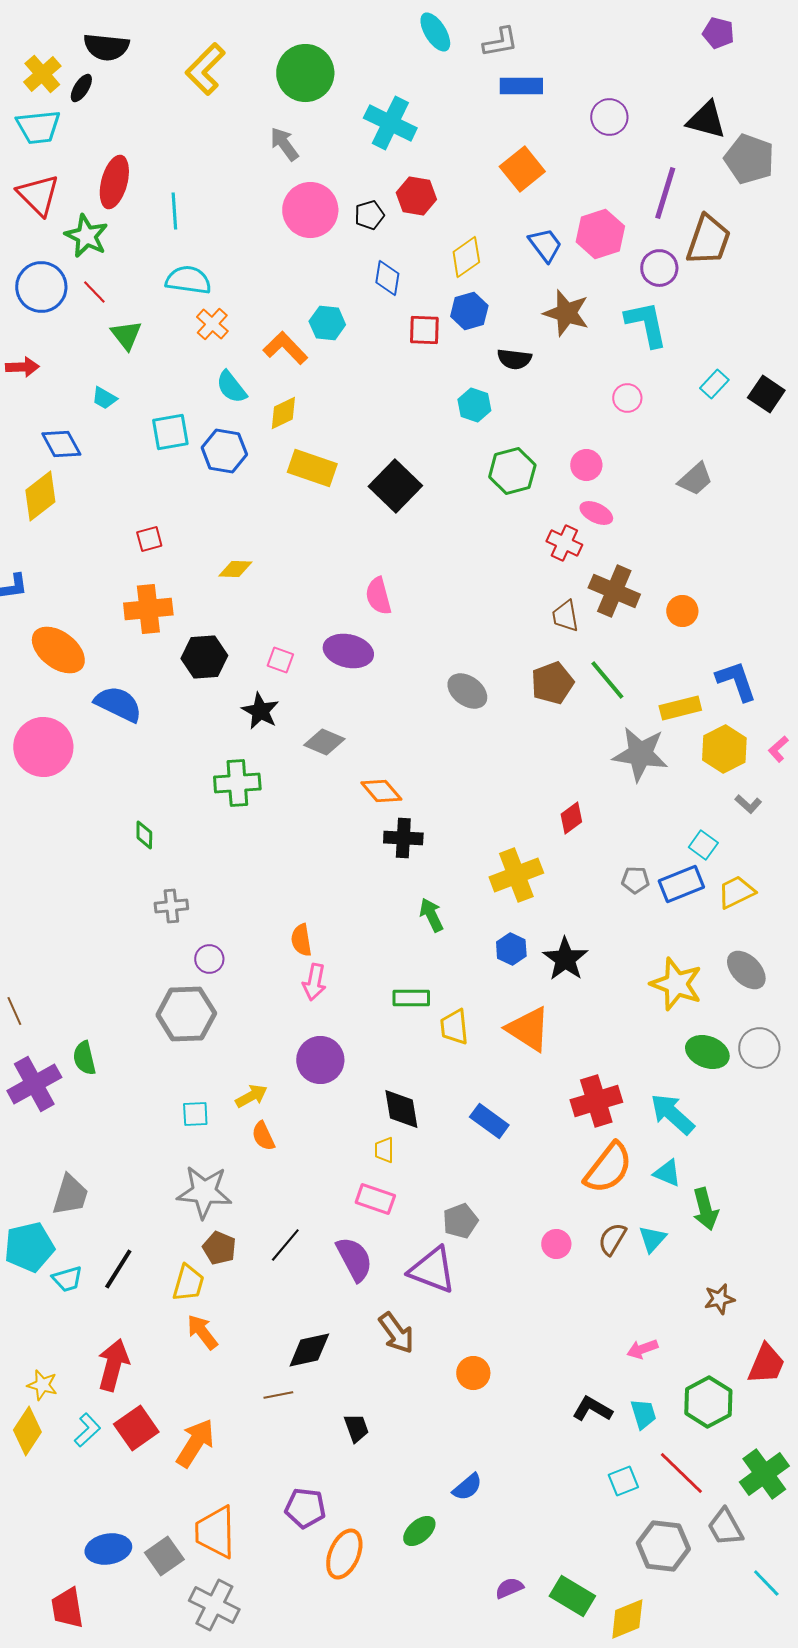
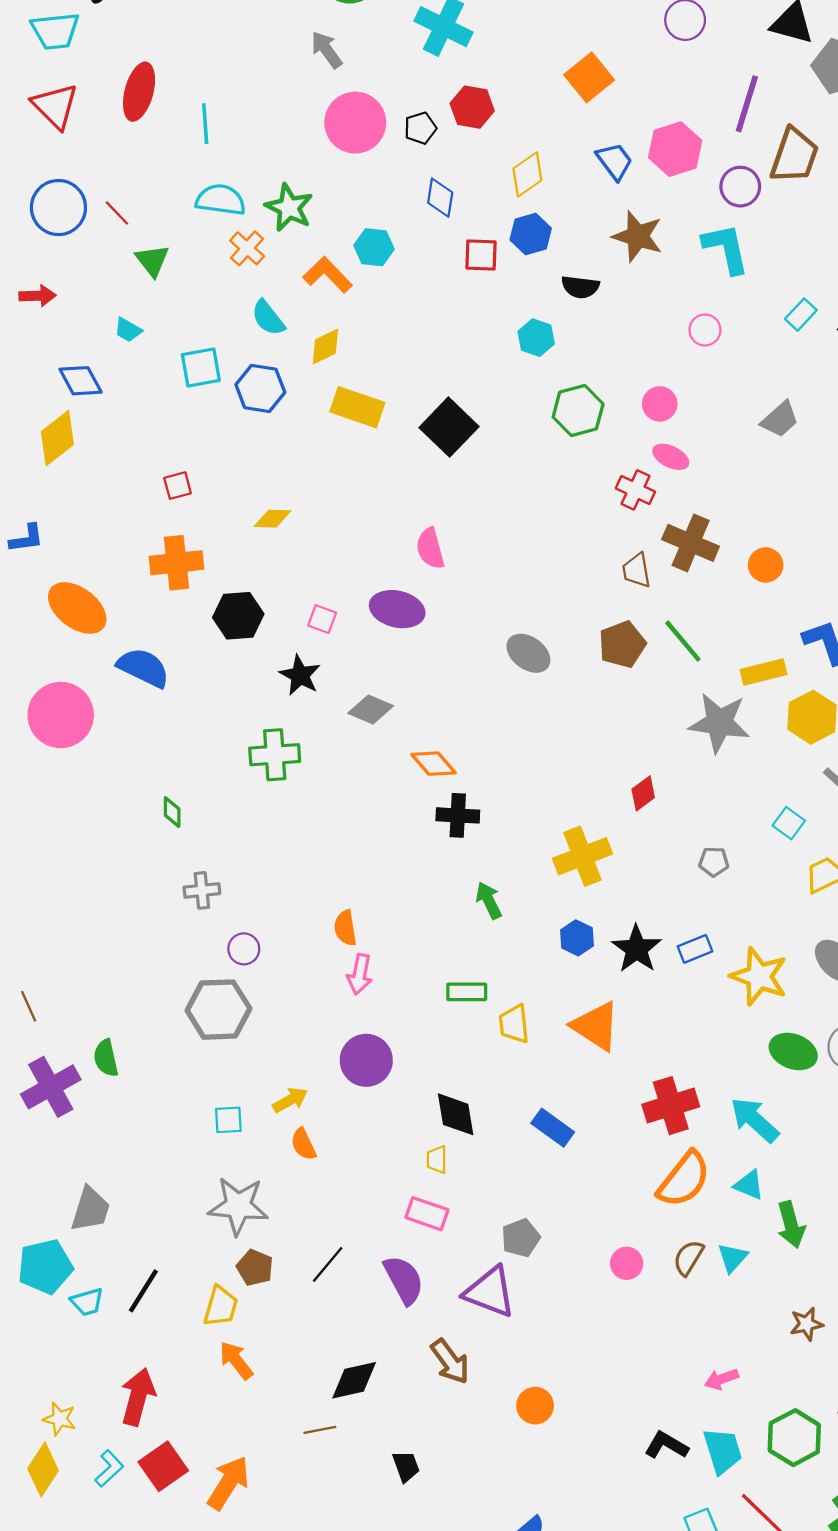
green star: (86, 236) -> (289, 208), moved
blue rectangle: (681, 884) -> (695, 949), moved, size x0.7
cyan trapezoid: (643, 1414) -> (723, 1451), size x1.4

